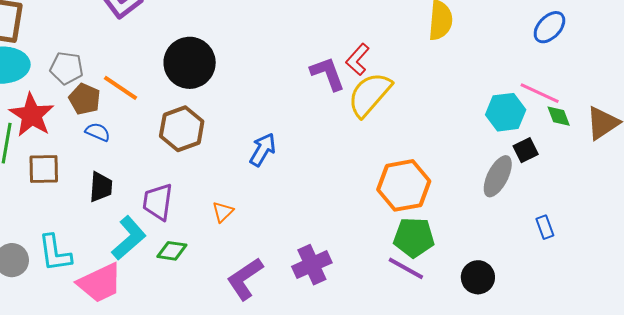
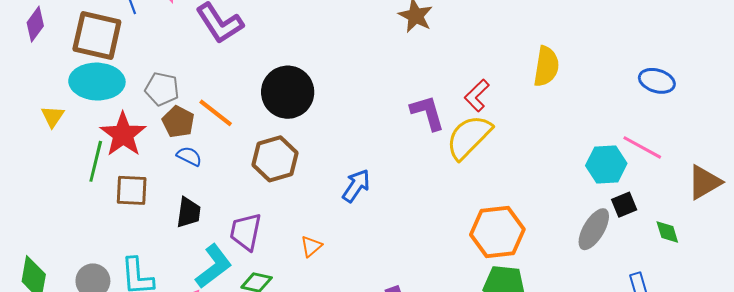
blue ellipse: (549, 27) -> (657, 81), turned 60
red L-shape: (358, 60) -> (477, 96), moved
green diamond: (559, 116) -> (667, 232), moved

